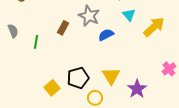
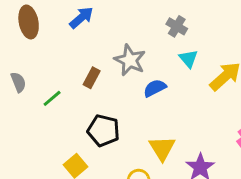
green line: (36, 42) -> (52, 98), turned 40
black pentagon: (78, 78) -> (103, 131), moved, turned 30

